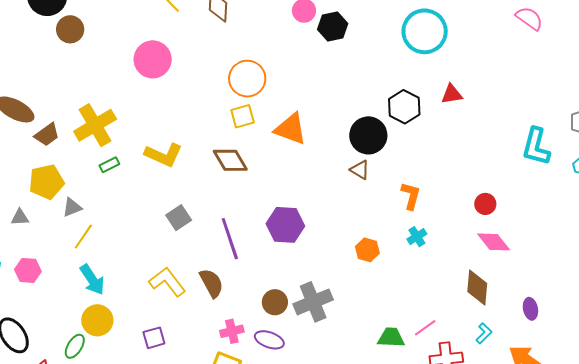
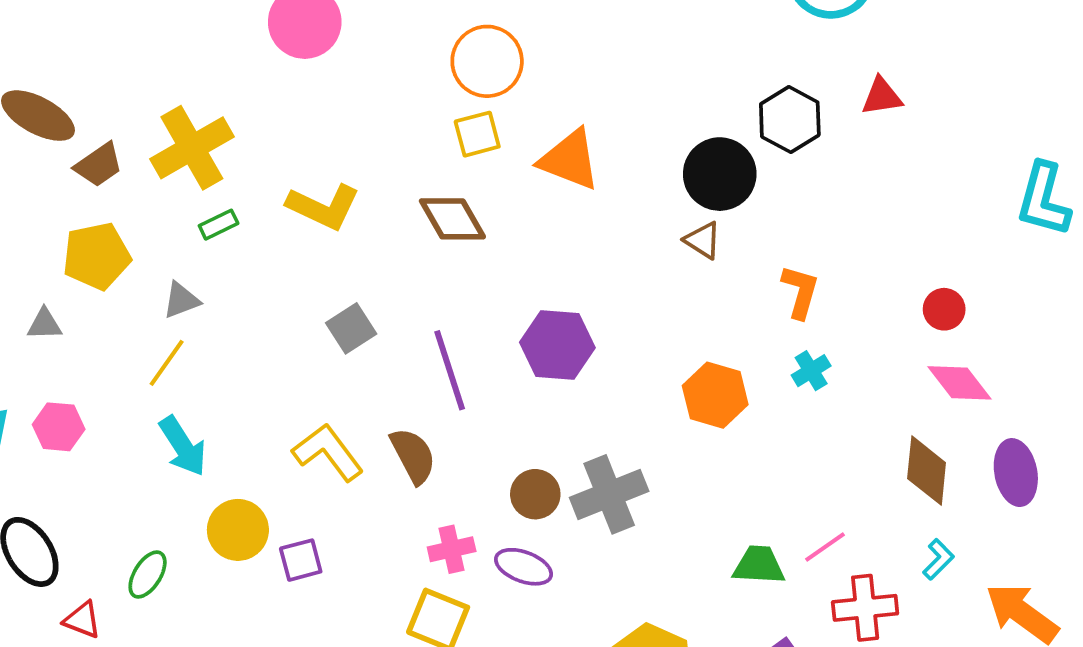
gray triangle: (72, 207) -> (181, 300), moved
orange hexagon: (367, 250) -> (715, 395), size x1.4
purple ellipse: (530, 309) -> (1016, 473), moved, size x1.5
yellow circle: (97, 320) -> (238, 530), moved

